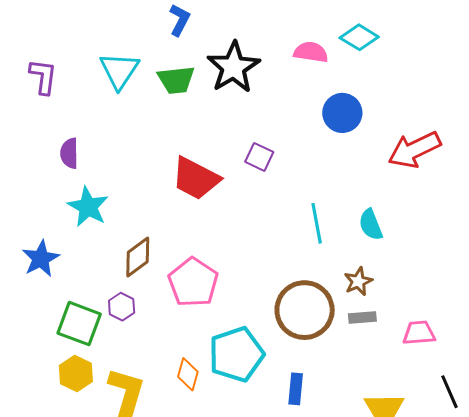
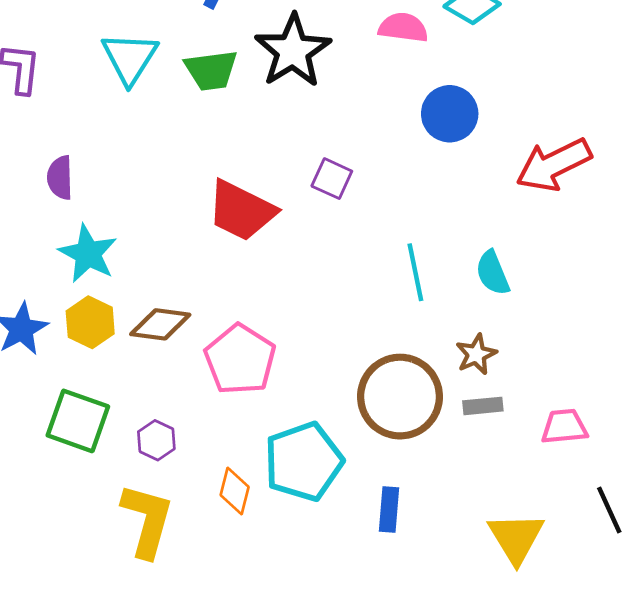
brown diamond: (138, 257) -> (160, 324), turned 45
purple hexagon: (122, 307) -> (156, 440), moved
yellow hexagon: (76, 374) -> (90, 322), moved

